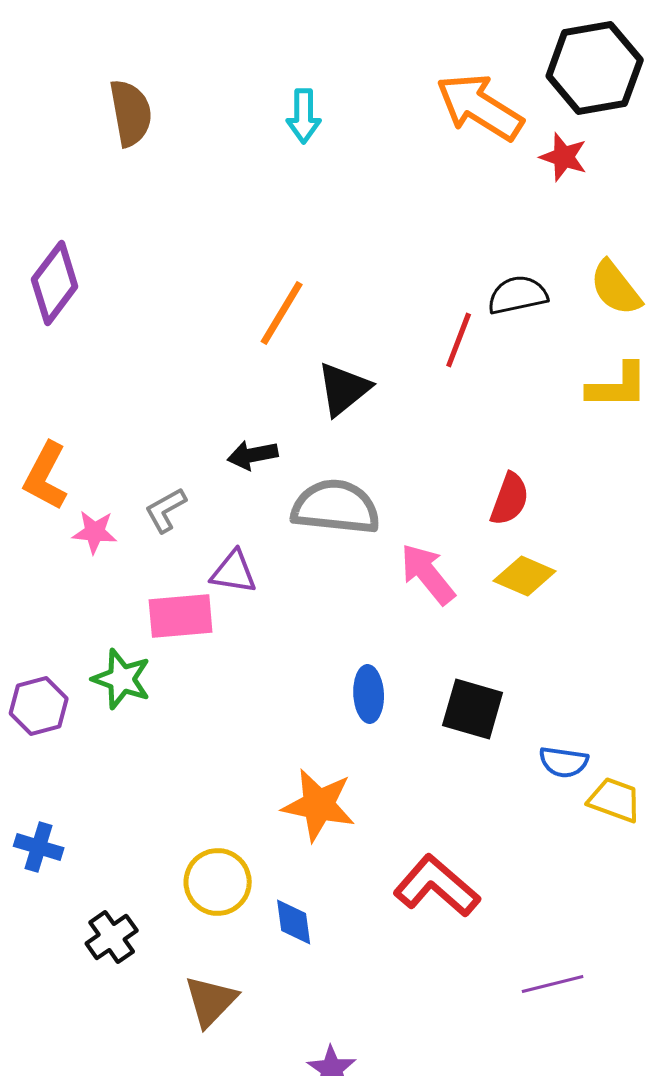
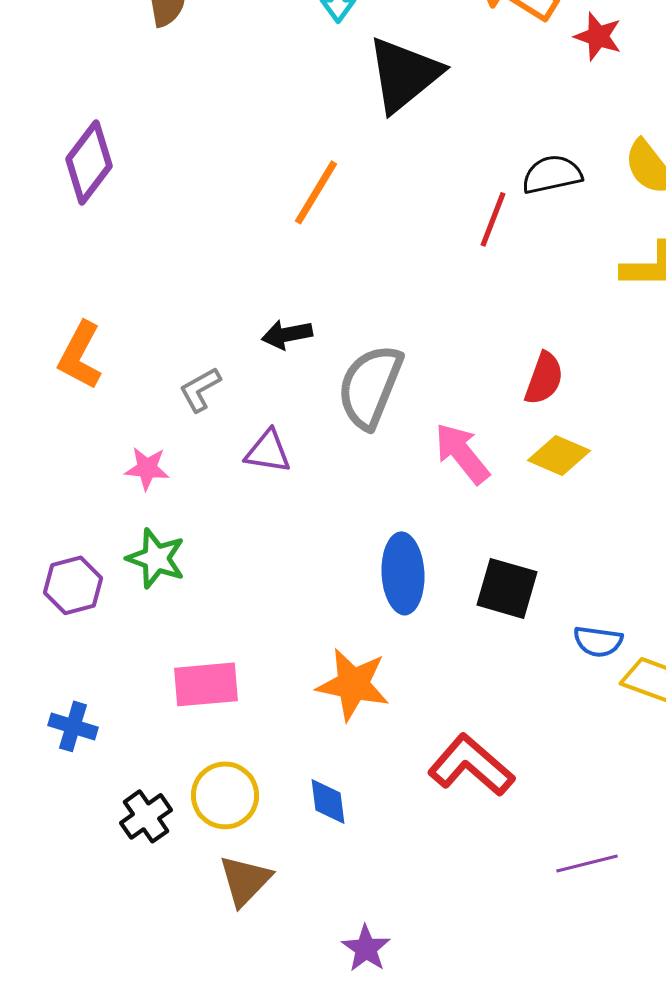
black triangle: (344, 389) -> (404, 74), moved, size x1.4
gray semicircle: (336, 507) -> (370, 386), turned -74
pink star: (95, 532) -> (147, 468), moved
pink rectangle: (181, 616) -> (206, 684), moved
blue ellipse: (369, 694) -> (403, 573), size x1.4
yellow circle: (218, 882) -> (225, 795), moved

